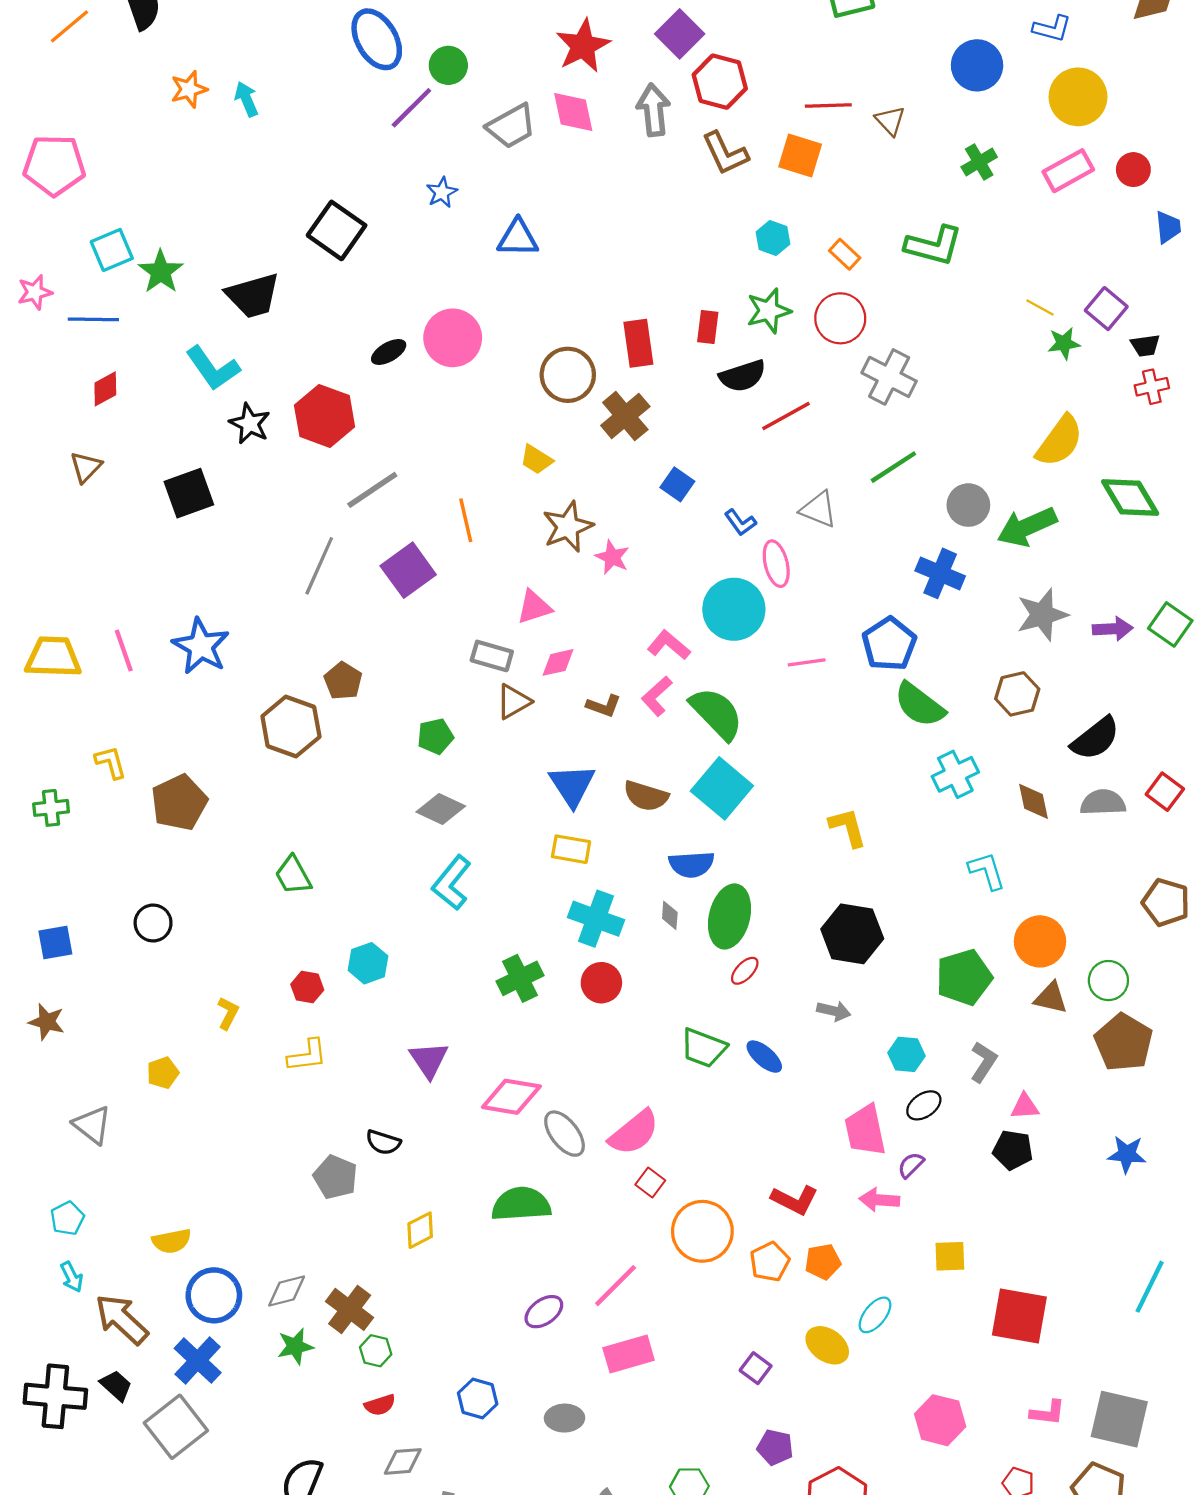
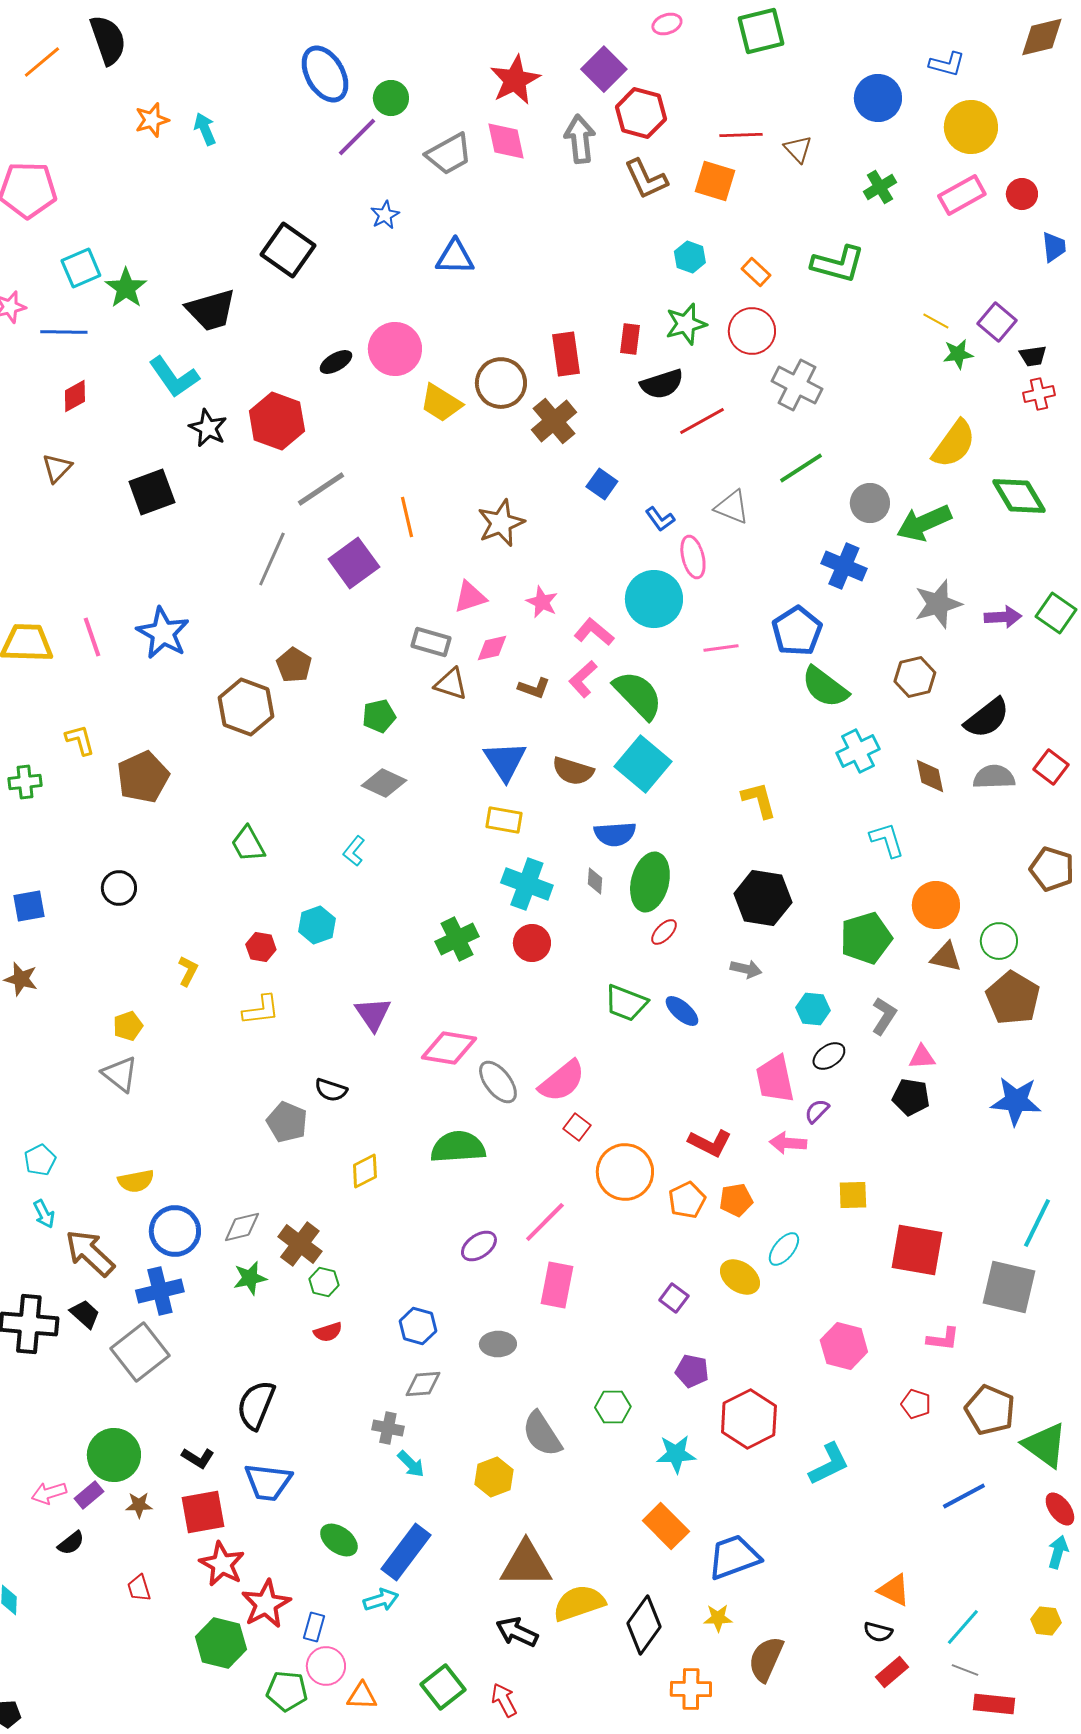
yellow trapezoid: (536, 459) -> (441, 403), moved, size x1.4
pink star: (612, 557) -> (542, 602), moved
brown triangle: (513, 702) -> (451, 684), turned 48
cyan L-shape: (452, 883) -> (354, 851), moved, size x0.6
gray triangle: (92, 1125) -> (120, 1074), moved
blue star: (1127, 1154) -> (1016, 1101), size x1.4
pink rectangle: (629, 1354) -> (557, 1285), turned -63
blue cross: (198, 1360) -> (160, 1291), turned 33
gray square: (1119, 1419) -> (1009, 1287), moved
gray diamond: (403, 1461) -> (423, 1384), moved

